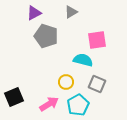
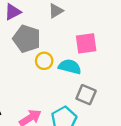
yellow circle: (66, 82) -> (44, 61), moved

